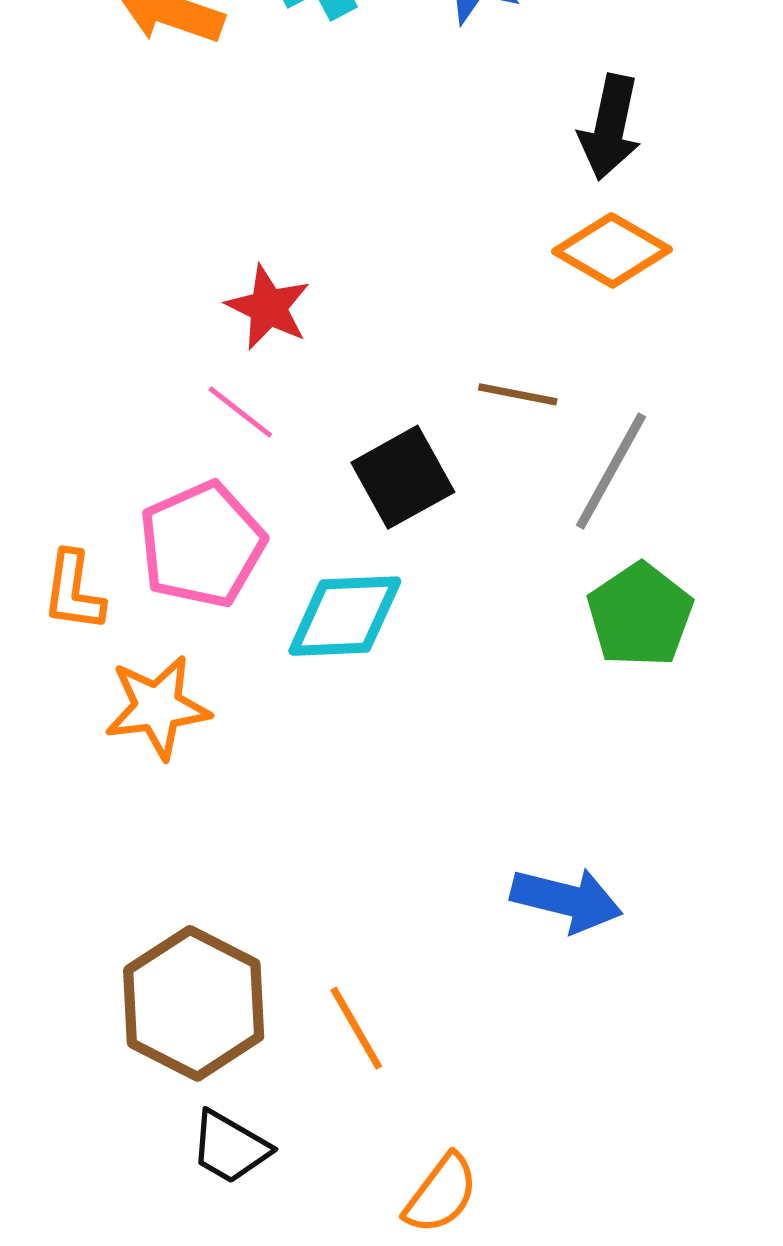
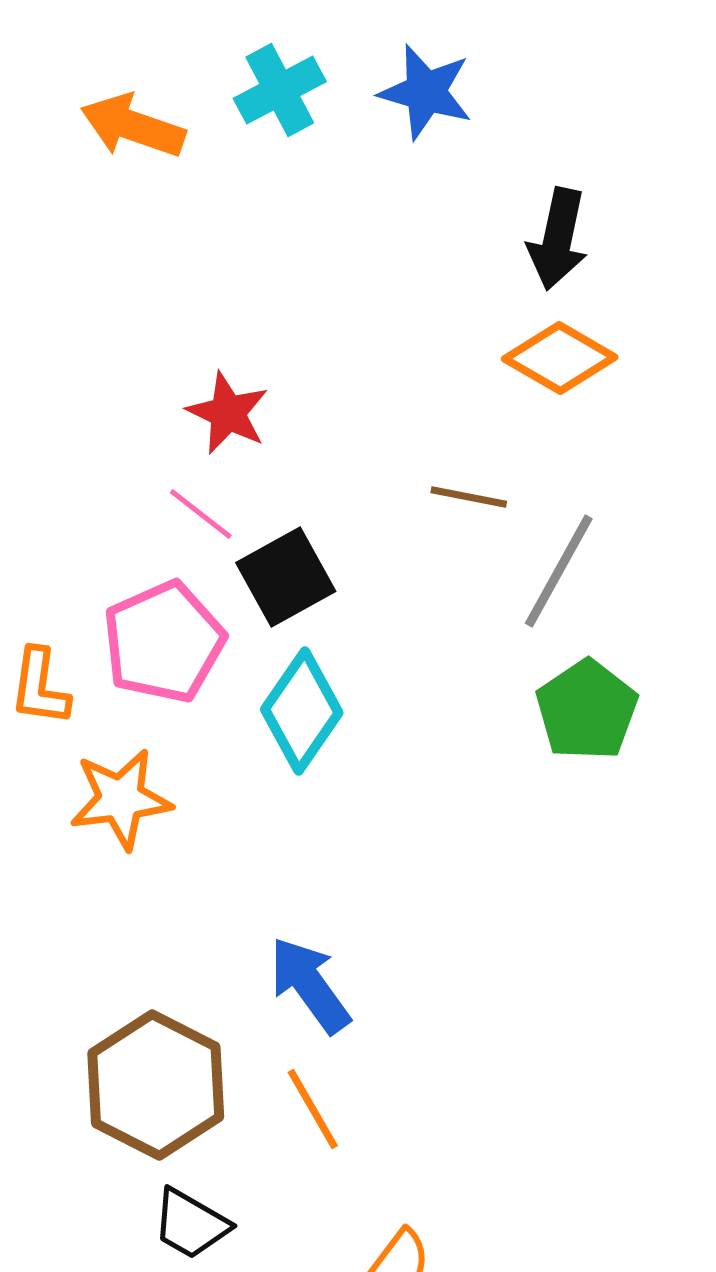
black square: (403, 477) -> (286, 577), moved
cyan diamond: (345, 616) -> (302, 711), turned -53
blue arrow: (566, 900) -> (310, 985), moved, turned -140

